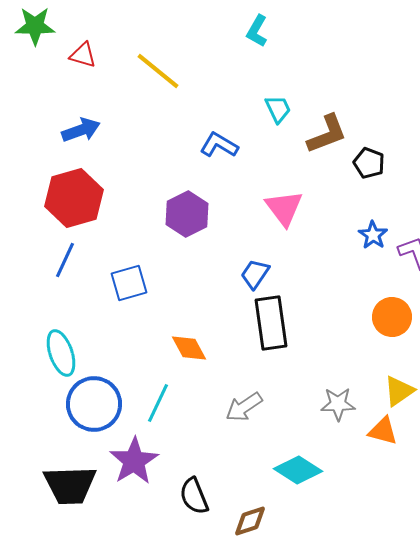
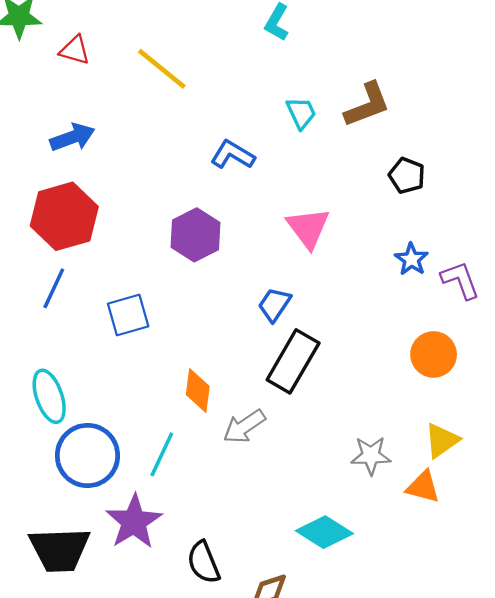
brown L-shape: (327, 134) -> (367, 105), moved
black rectangle: (271, 323) -> (293, 361), turned 38
orange diamond: (189, 348) -> (198, 390), turned 36
gray arrow: (244, 407) -> (244, 426), moved

